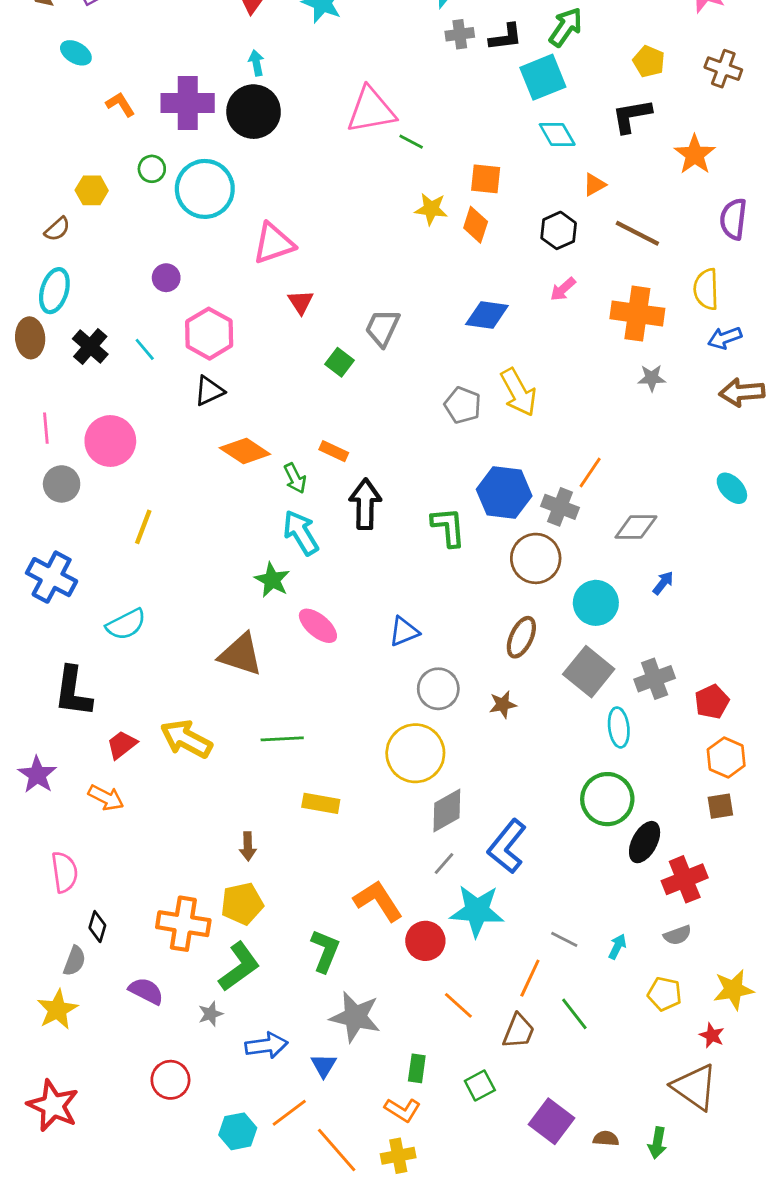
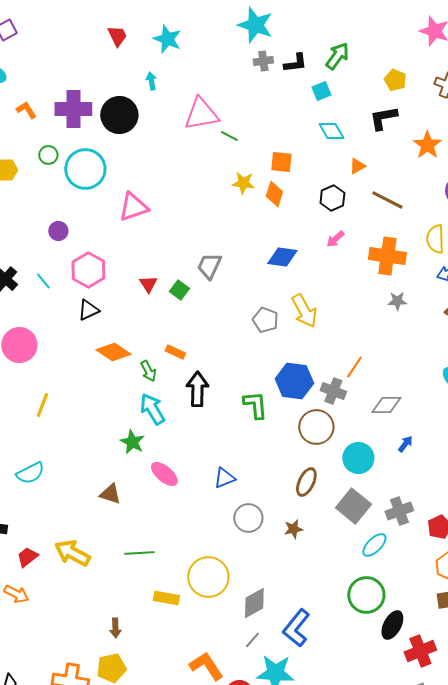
cyan arrow: (256, 63) -> (151, 81), moved
cyan square: (543, 77) -> (321, 91), size x0.6
red triangle: (301, 302) -> (148, 284), moved
brown triangle: (241, 654) -> (110, 494), size x0.7
cyan ellipse: (619, 727) -> (374, 545), turned 52
yellow circle: (415, 753) -> (208, 577), moved

